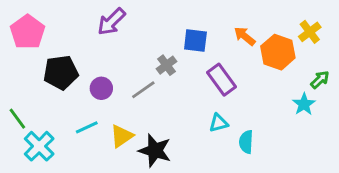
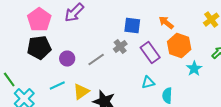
pink pentagon: (28, 32) -> (39, 20), moved
orange hexagon: (278, 52) -> (179, 46), moved
gray cross: (166, 65) -> (120, 47), moved
cyan star: (304, 104) -> (194, 69), moved

